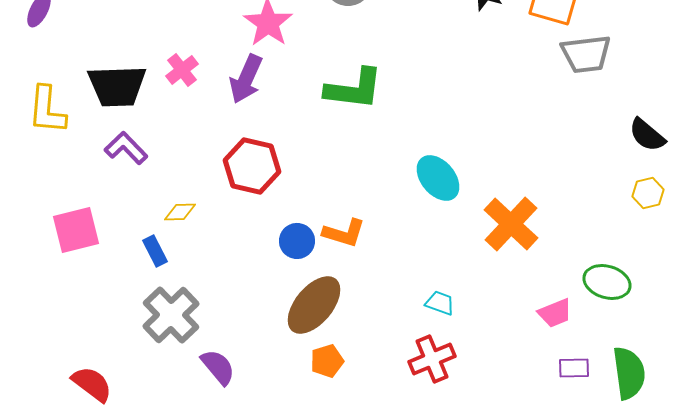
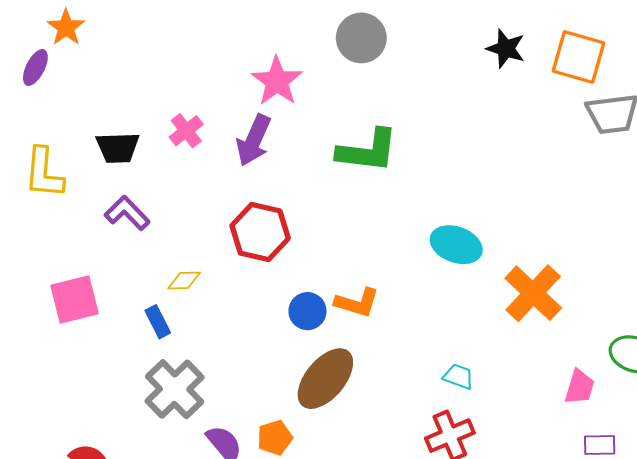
black trapezoid: (117, 86) -> (118, 148), size x0.7
cyan ellipse: (438, 178) -> (456, 245), turned -30
pink trapezoid: (555, 313) -> (580, 387), turned -51
orange pentagon: (327, 361) -> (275, 438), moved

